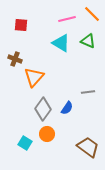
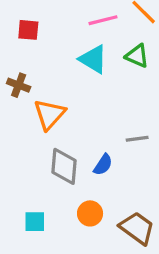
gray diamond: (43, 109) -> (64, 166), turned -30
orange circle: (47, 134) -> (90, 213), moved
cyan square: (25, 143) -> (35, 222), turned -32

